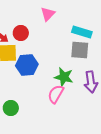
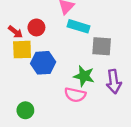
cyan rectangle: (82, 32) -> (78, 26), moved
pink semicircle: (56, 94) -> (75, 95), turned -108

